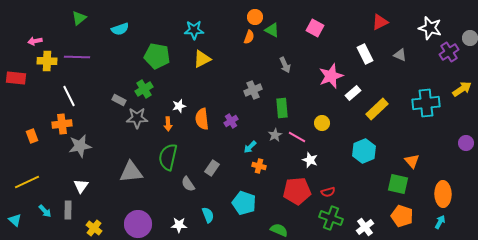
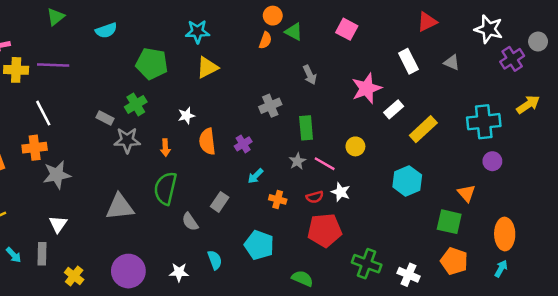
white star: (179, 106) -> (186, 116), moved
purple circle: (466, 143) -> (492, 161), moved
cyan arrow: (250, 147) -> (255, 176), moved
red semicircle: (328, 192) -> (315, 197), moved
white cross: (365, 227) -> (408, 275), turned -30

